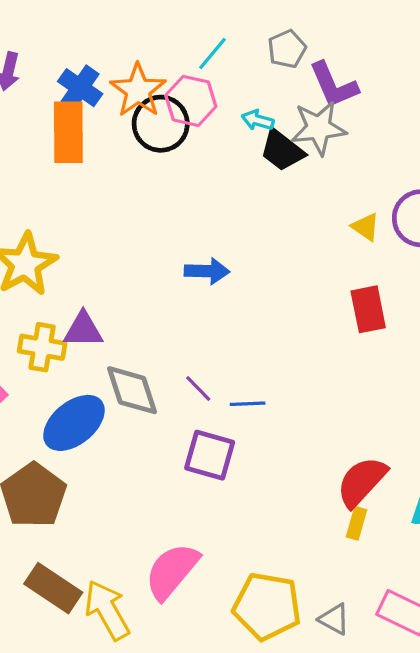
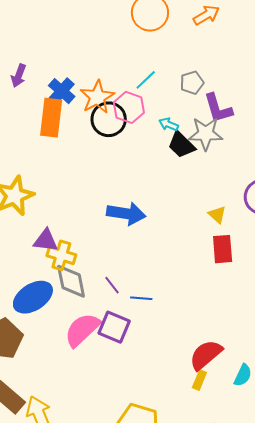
yellow triangle: (366, 227) -> (217, 215), moved
blue arrow: (207, 271) -> (126, 214), size x1.4
yellow cross: (42, 347) -> (61, 255), moved
pink semicircle: (172, 571) -> (82, 330), moved

